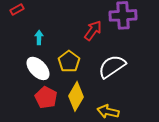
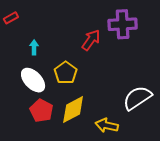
white semicircle: (112, 66) -> (137, 98), moved
yellow diamond: (76, 96) -> (73, 110), turned 32

